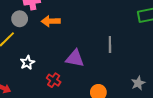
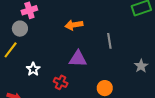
orange arrow: (51, 21) -> (74, 25), moved
gray star: (138, 83) -> (141, 66), moved

